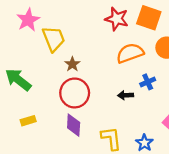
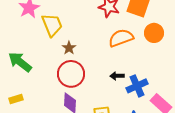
blue cross: (148, 82) -> (137, 86), moved, size x1.5
yellow rectangle: (28, 121) -> (16, 99), moved

